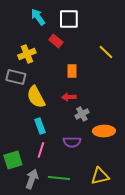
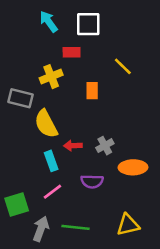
red rectangle: (56, 41) -> (72, 52), turned -40
yellow line: (106, 52) -> (123, 66), moved
yellow cross: (27, 54) -> (51, 77), moved
red arrow: (69, 97) -> (73, 146), moved
pink line: (41, 150) -> (52, 192), turned 35

